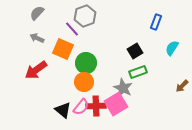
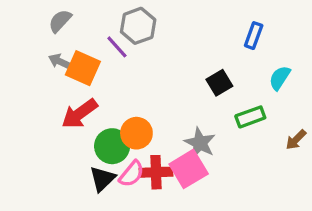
orange square: (63, 49) -> (83, 68), moved
green circle: (86, 63) -> (112, 146), moved
red arrow: (36, 70) -> (80, 114), moved
green rectangle: (138, 72) -> (250, 117), moved
black triangle: (63, 110) -> (102, 179), turned 36

